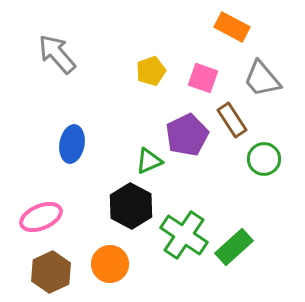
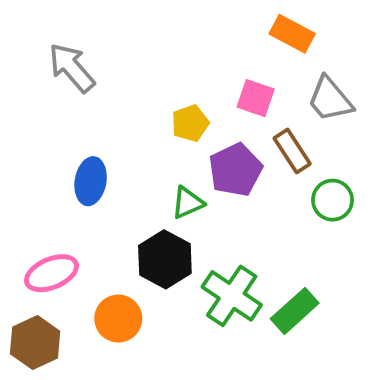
yellow pentagon: (151, 71) -> (190, 123), moved
orange circle: (110, 264) -> (118, 319), moved
brown hexagon: (51, 272) -> (35, 342), moved

